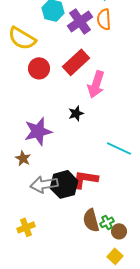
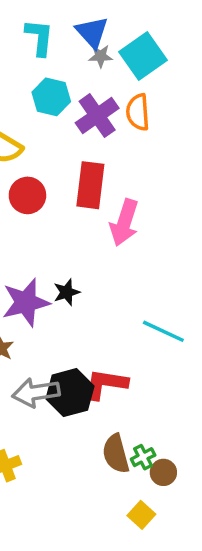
red rectangle: (76, 62) -> (90, 185), turned -40
black star: (76, 113) -> (67, 292), moved
yellow square: (115, 256) -> (141, 515), moved

